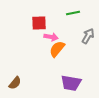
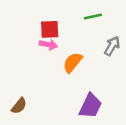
pink arrow: (51, 37) -> (48, 45), moved
purple trapezoid: (71, 83) -> (90, 106), turned -75

